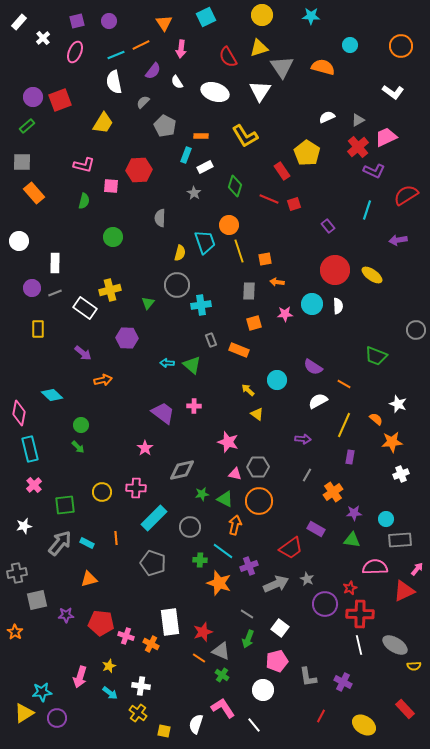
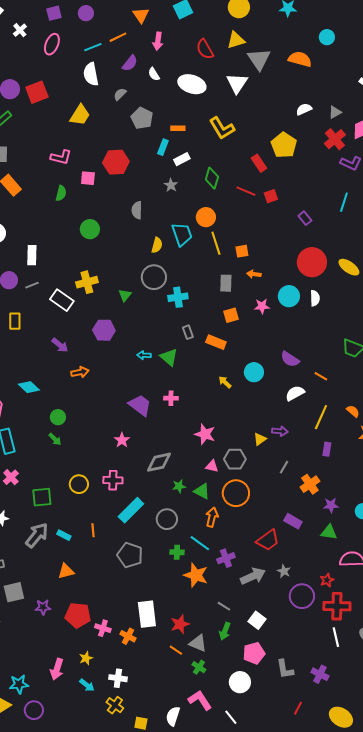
yellow triangle: (257, 414) -> (260, 439), moved, turned 48

